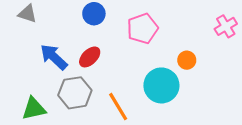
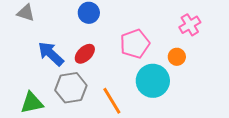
pink cross: (226, 26) -> (190, 25), moved
pink pentagon: (142, 28) -> (135, 44), moved

